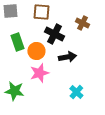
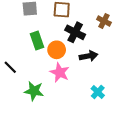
pink star: (39, 73) -> (60, 72), turned -30

